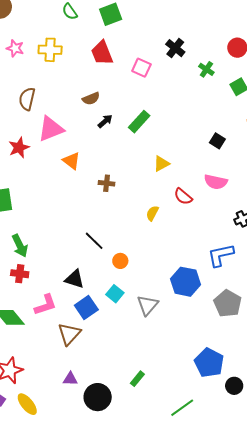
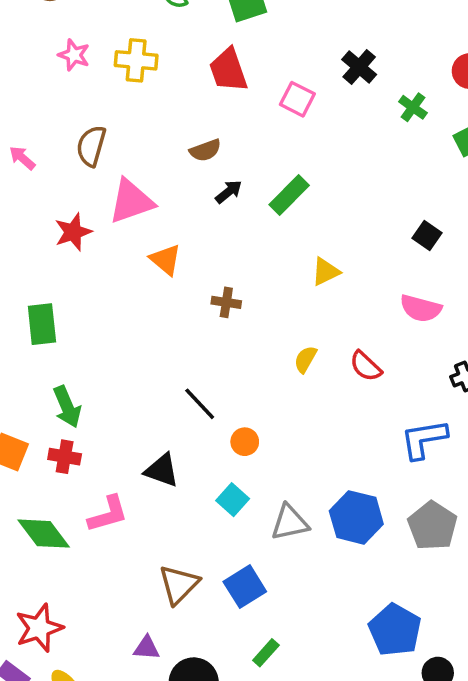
red semicircle: (183, 196) -> (366, 366), moved
blue hexagon: (185, 282) -> (356, 517), moved
gray triangle: (147, 305) -> (290, 522), turned 35
blue square: (86, 308) -> (245, 587), moved
brown triangle: (69, 334) -> (179, 584), moved

